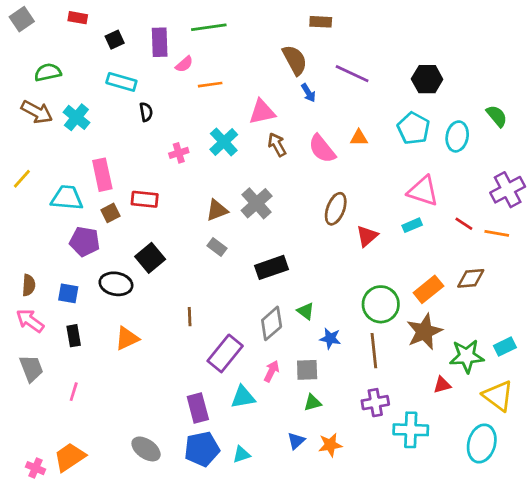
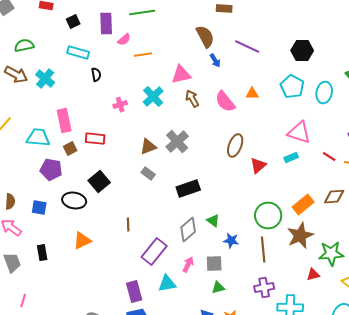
black rectangle: (74, 336) -> (42, 253), moved
pink line: (74, 392) -> (23, 301), moved

